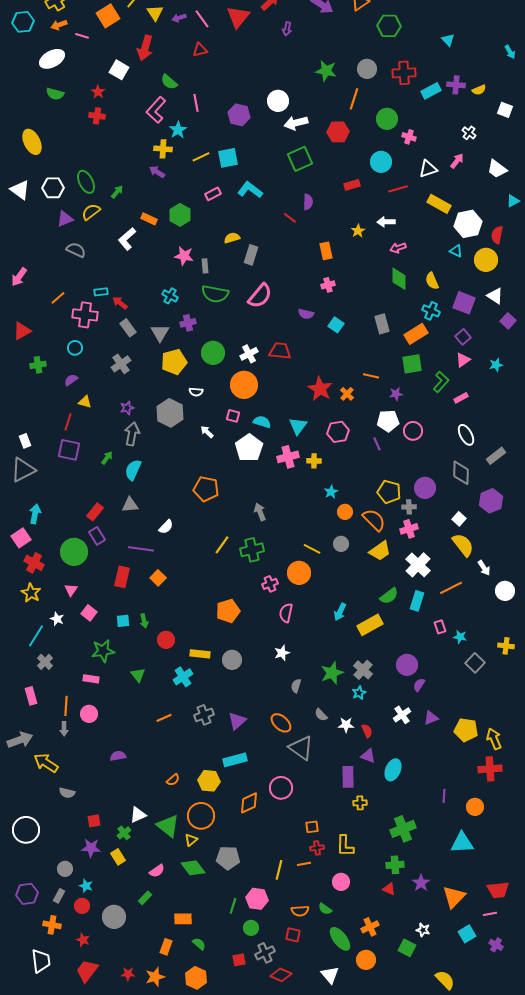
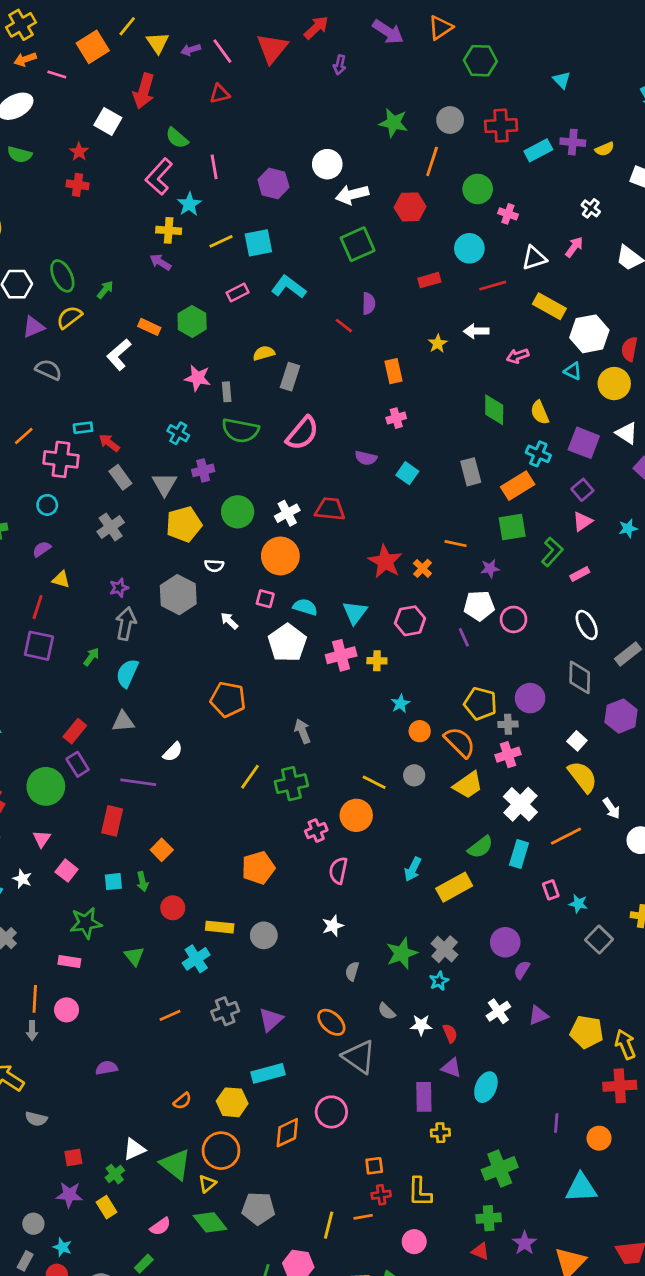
pink arrow: (398, 248) -> (518, 356), moved
orange square: (158, 578) -> (162, 850), moved

